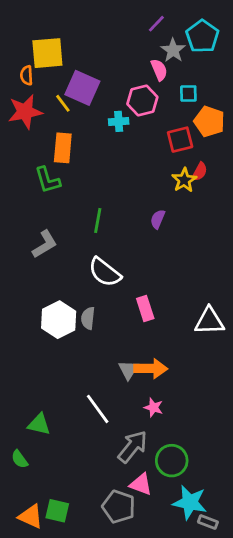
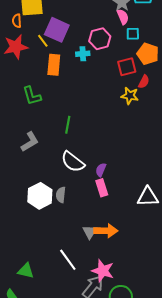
pink semicircle: (159, 70) -> (123, 17), moved
orange rectangle: (63, 148) -> (54, 65), moved
red semicircle: (200, 172) -> (144, 82), moved
yellow star: (184, 180) -> (130, 96), turned -30
purple semicircle: (158, 219) -> (101, 170), moved
pink star: (154, 408) -> (103, 271), moved, size x1.6

